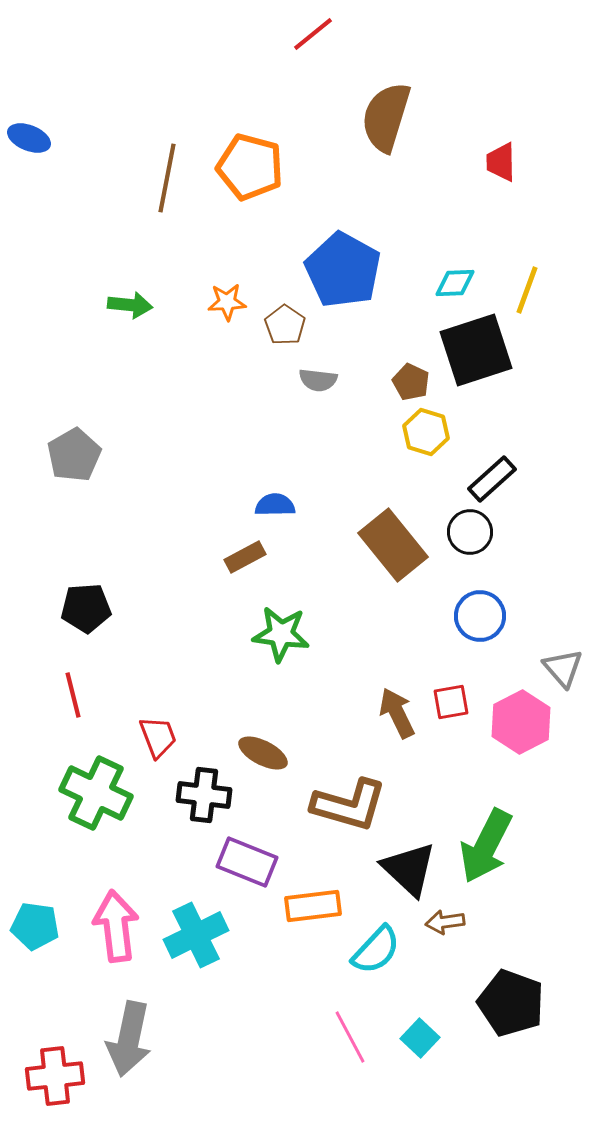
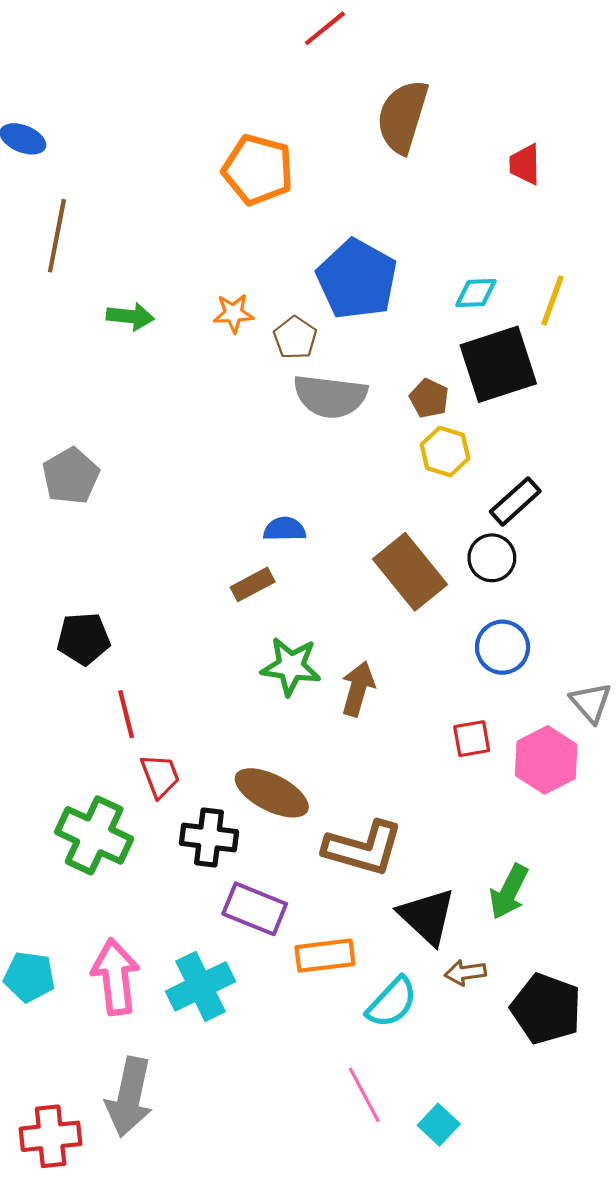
brown line: (167, 178) -> (57, 236), moved
gray semicircle: (318, 380) -> (330, 396), size x1.8
red line: (73, 695) -> (126, 714), moved
brown arrow: (397, 713) -> (358, 689), moved, turned 42
brown ellipse: (263, 753) -> (272, 793), size x1.4
green arrow: (486, 846) -> (509, 892), size x0.7
black pentagon: (511, 1003) -> (546, 1009), moved
cyan square: (420, 1038) -> (439, 1125), moved

